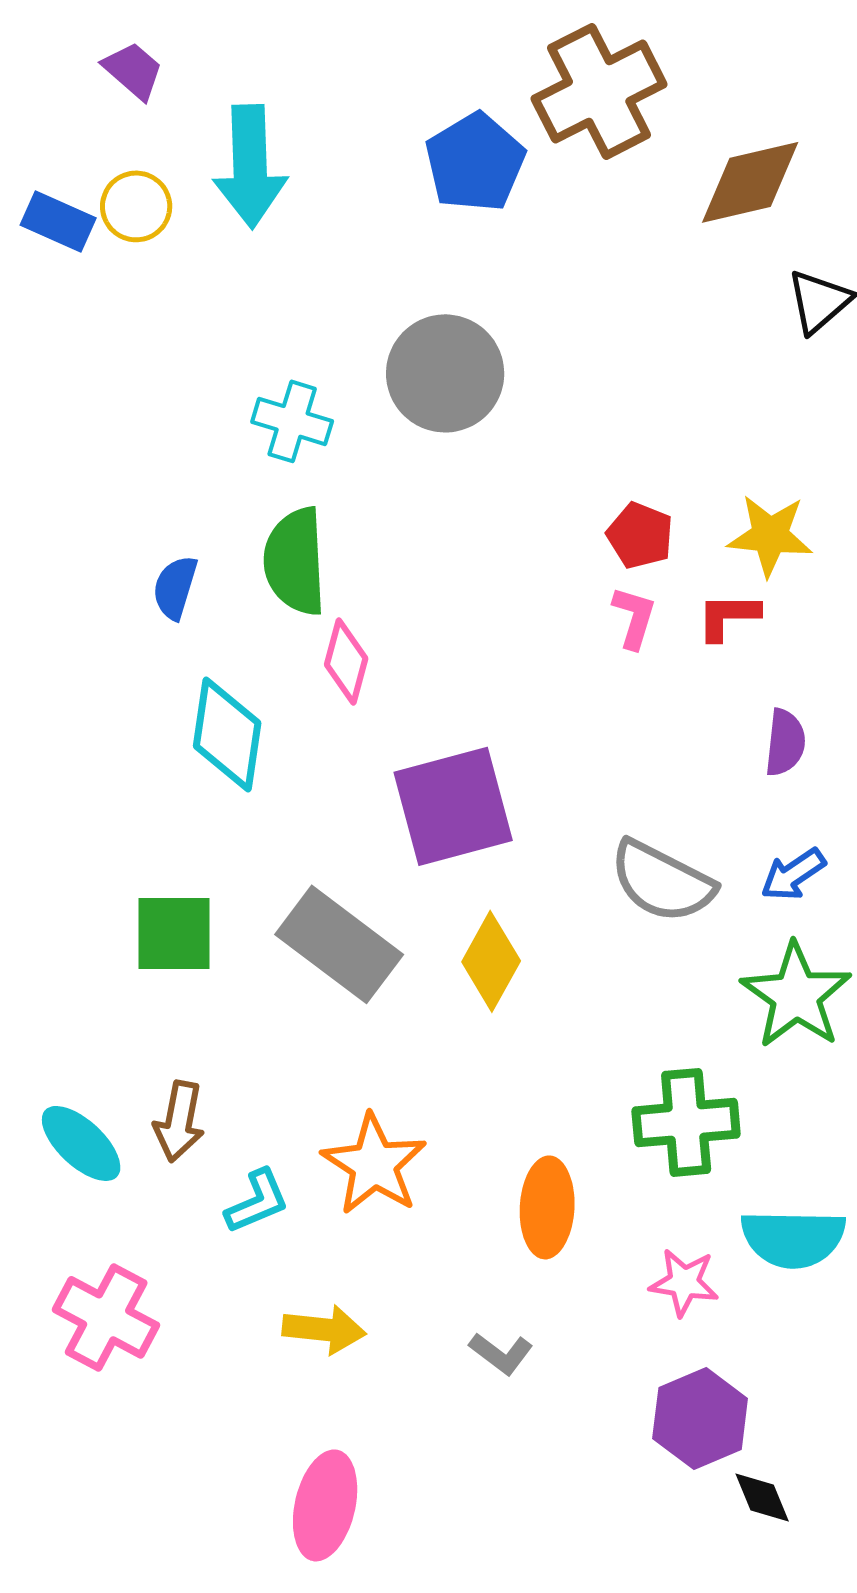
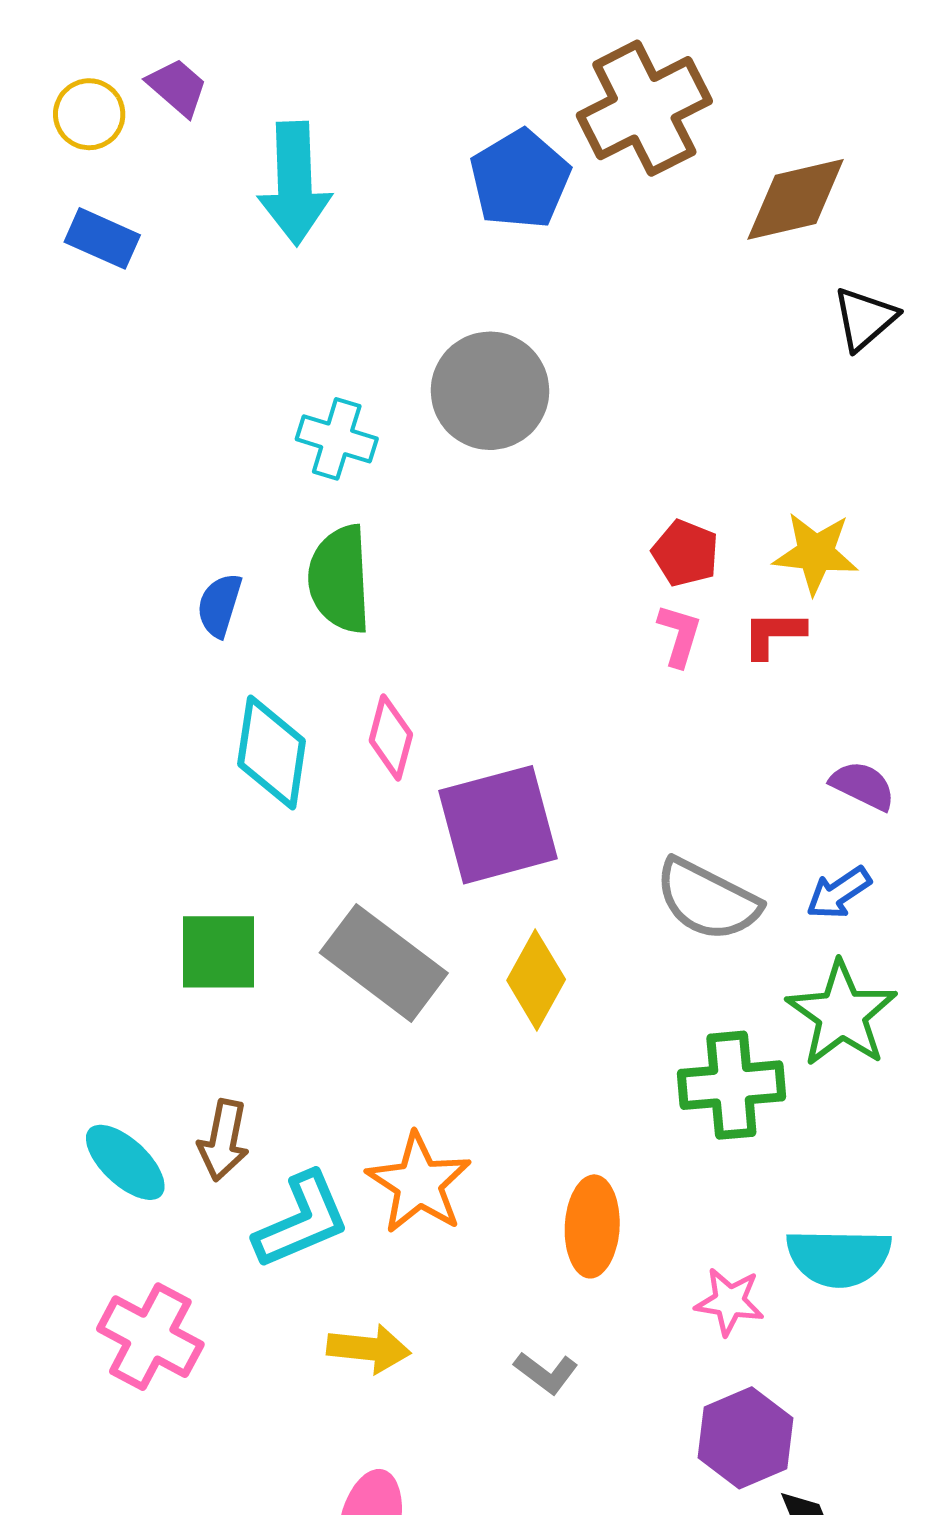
yellow circle: (136, 206) -> (89, 114), moved
pink diamond: (346, 661) -> (391, 737), moved
purple semicircle: (785, 742) -> (863, 786), moved, turned -70
green cross: (686, 1122) -> (731, 1085), moved
cyan L-shape: (257, 1201) -> (302, 1220), size x1.5

